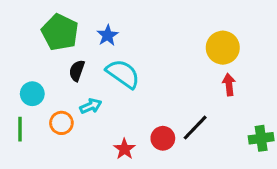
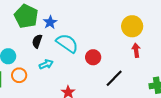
blue star: (108, 35) -> (50, 22), moved
orange circle: (61, 123) -> (19, 75), moved
red circle: (163, 138) -> (93, 57), moved

